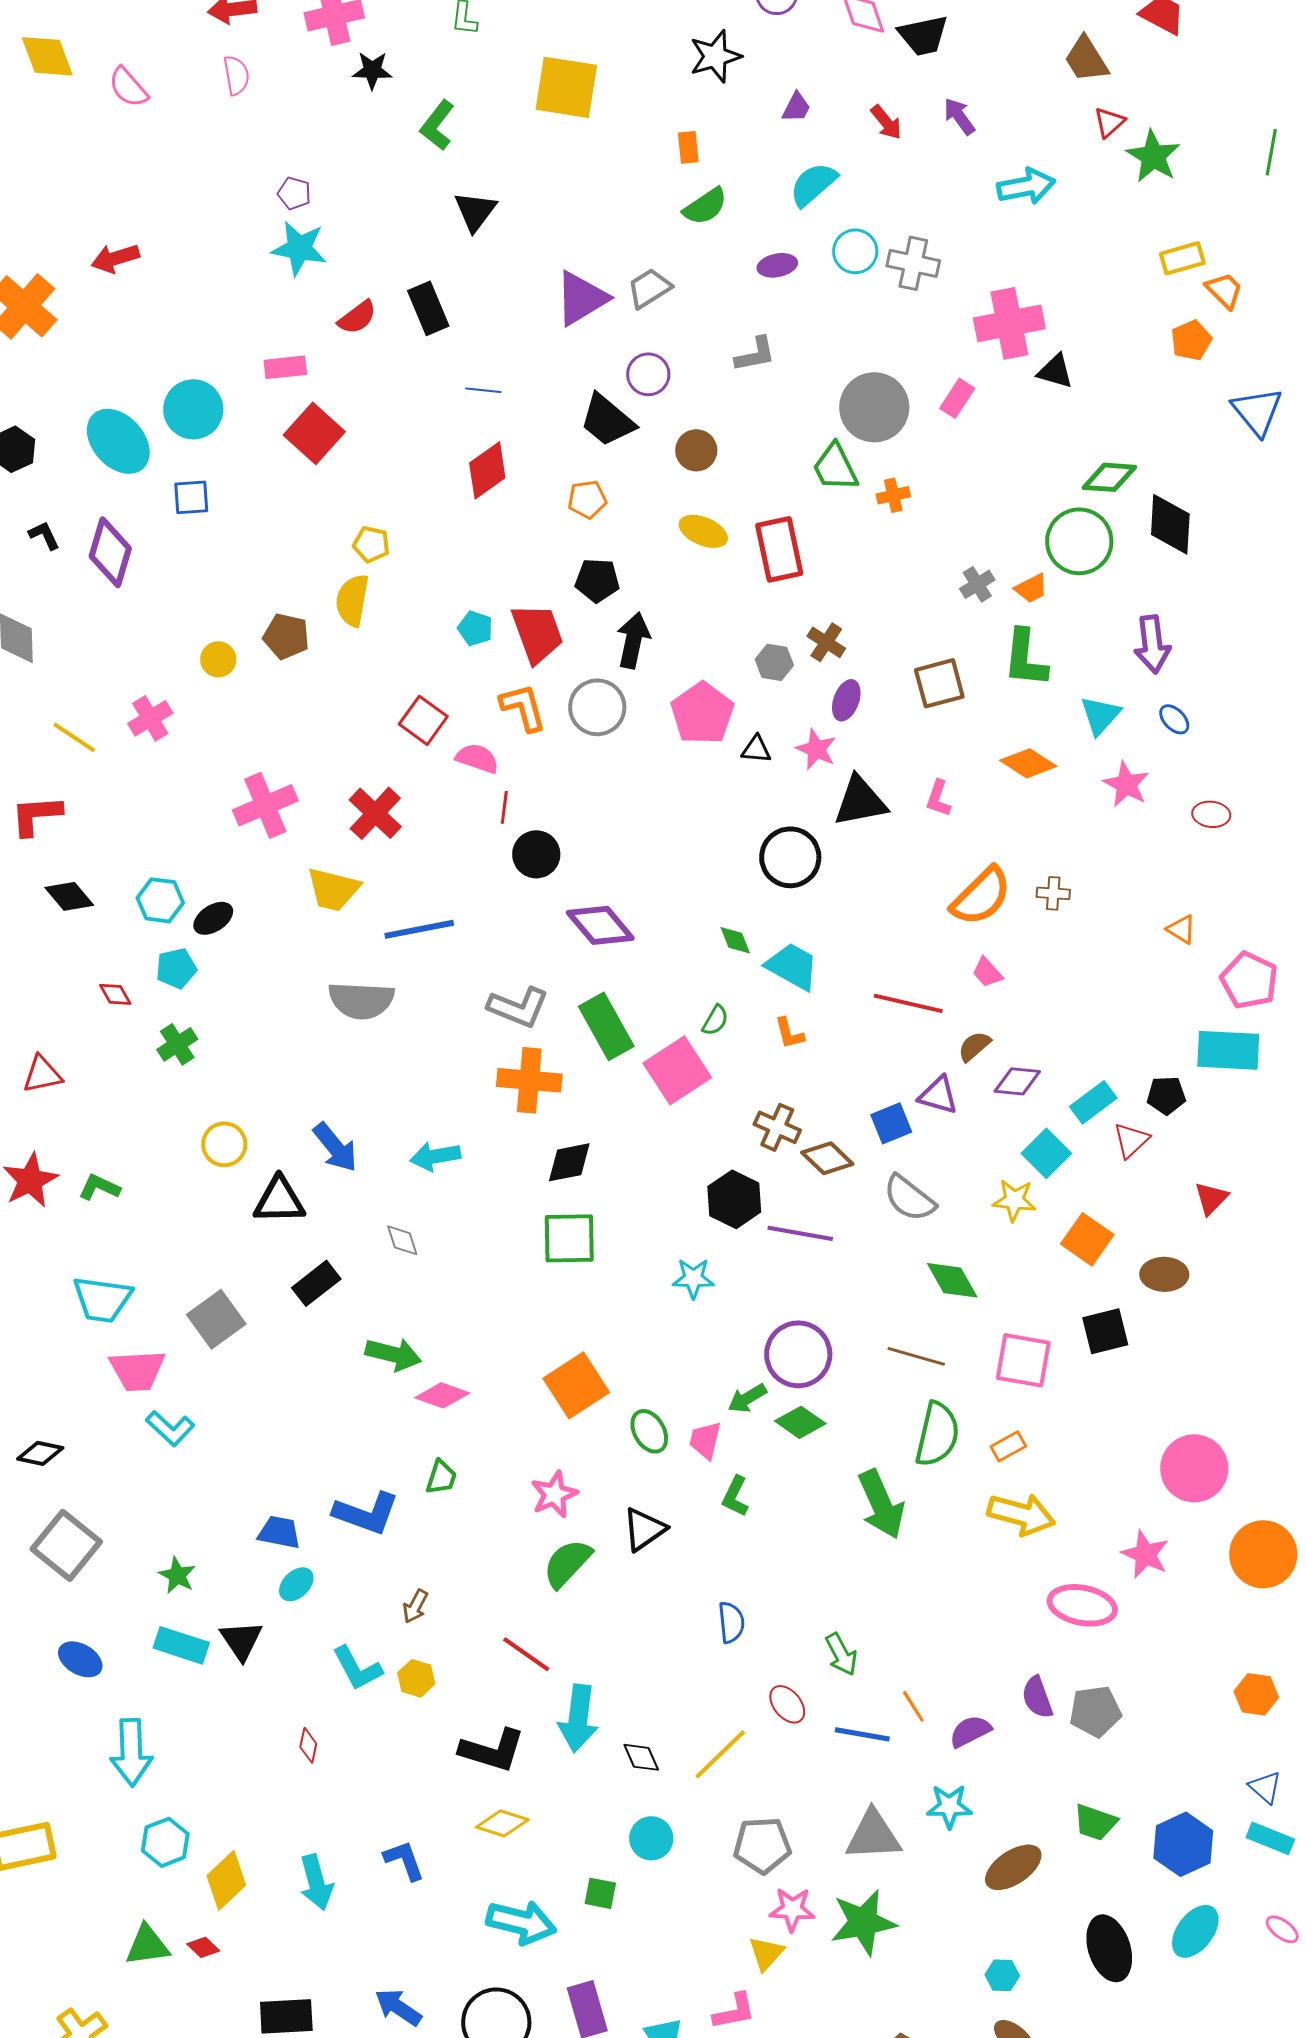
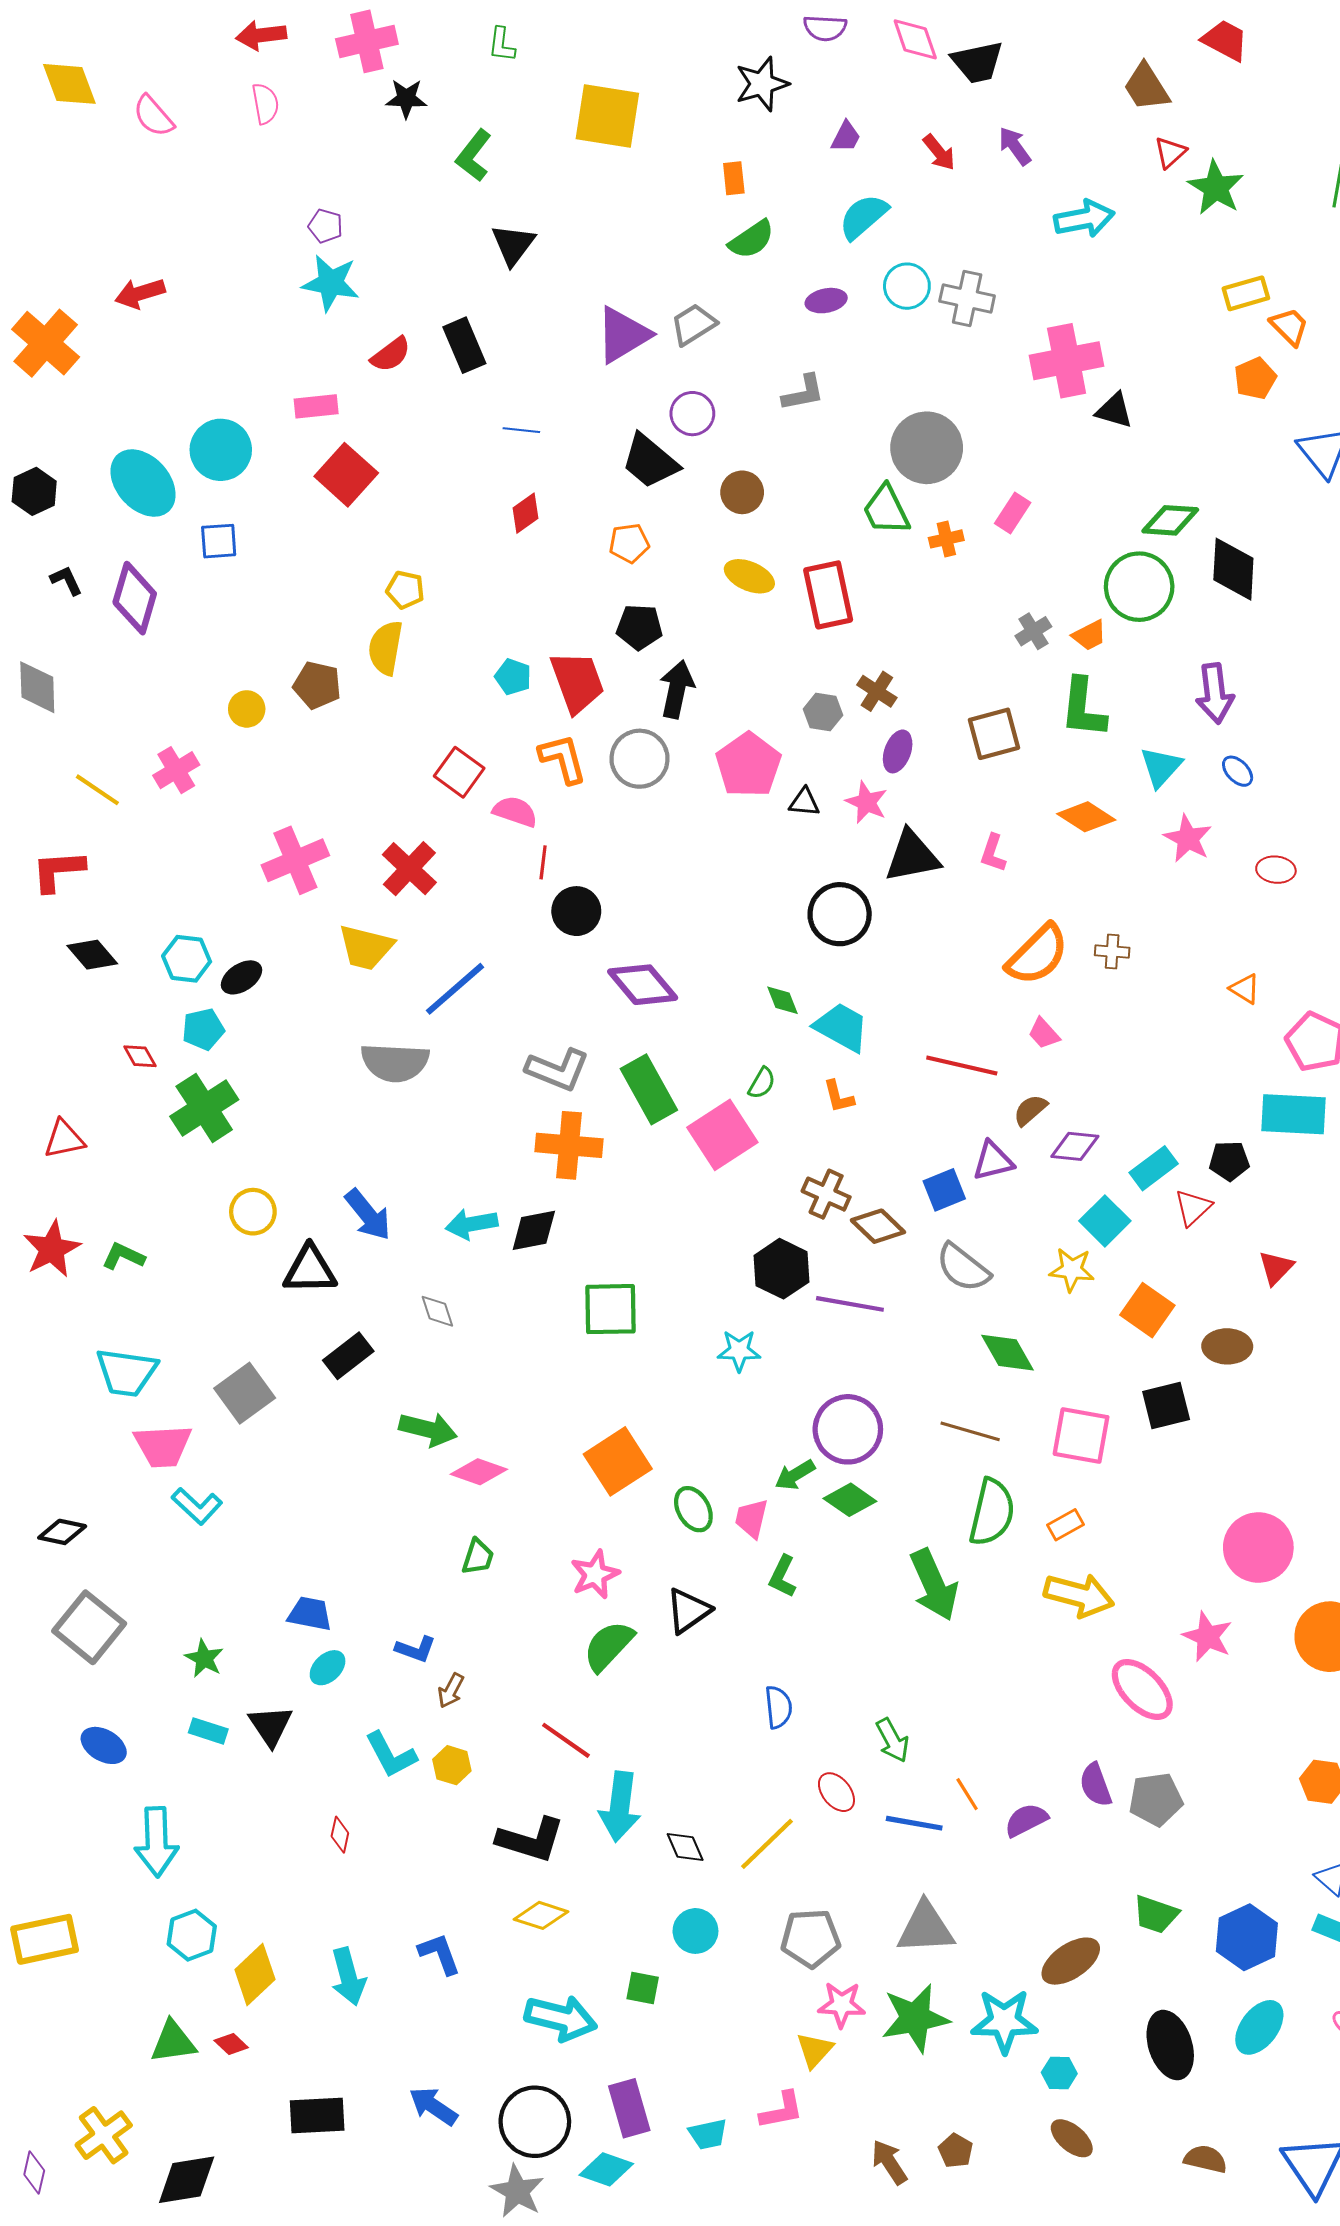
pink rectangle: (957, 398) -> (1013, 513), moved
red diamond: (487, 470) -> (526, 513), size x0.7
blue line: (419, 929) -> (455, 989), turned -30
green cross: (177, 1044) -> (204, 1108), size x1.6
purple triangle: (938, 1095) -> (993, 1161), turned -30
black diamond: (569, 1162) -> (534, 1230), moved
blue L-shape: (366, 1513) -> (416, 1649), moved, size x0.6
pink ellipse: (1082, 1605) -> (1142, 1689), turned 34
cyan rectangle: (181, 1645) -> (208, 1731), size x0.7
cyan star: (949, 1806) -> (1004, 2021), moved, size x1.4

